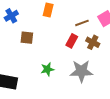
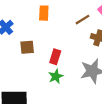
red rectangle: (72, 41) -> (55, 57), moved

